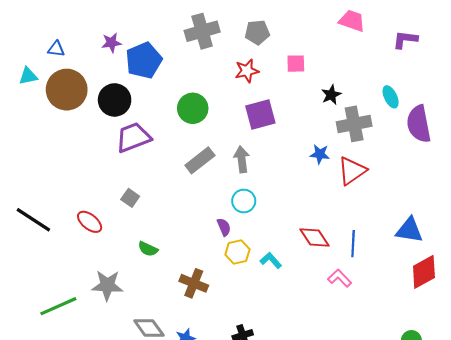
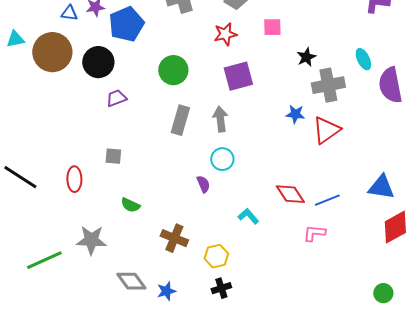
blue triangle: (56, 49) -> (69, 13), moved
purple trapezoid: (133, 137) -> (116, 98), size x0.6
gray rectangle: (200, 160) -> (180, 120), turned -36
gray square: (130, 198) -> (113, 156), turned -30
red ellipse: (90, 222) -> (74, 179), turned 50
blue line: (353, 244) -> (327, 200), turned 65
yellow hexagon: (237, 252) -> (216, 256), moved
pink L-shape: (340, 278) -> (314, 233), turned -40

